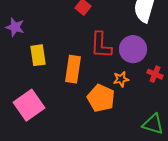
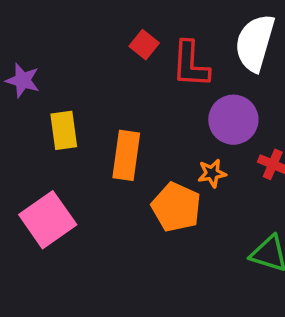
red L-shape: (101, 45) -> (191, 64), moved

